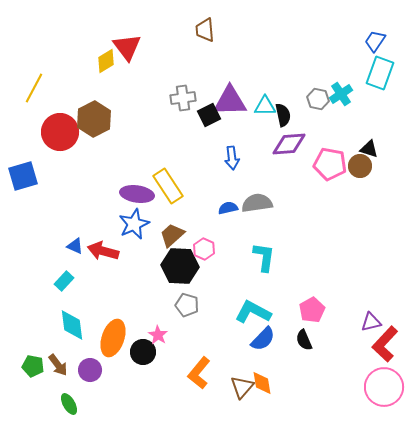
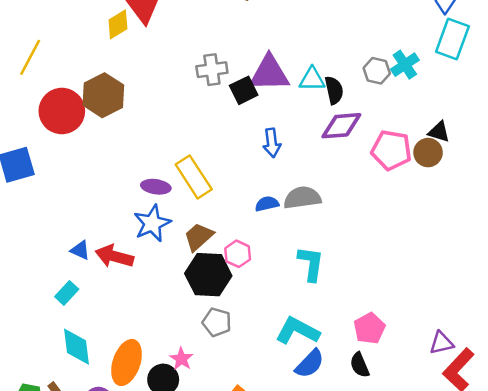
purple ellipse: (137, 194) -> (156, 187), size x0.7

